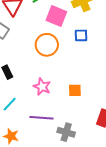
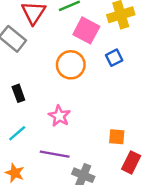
blue square: (81, 35) -> (114, 58), turned -32
orange square: (75, 90) -> (117, 137), moved

